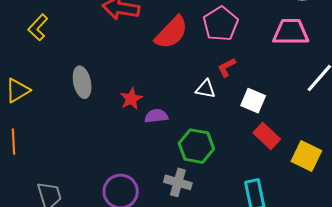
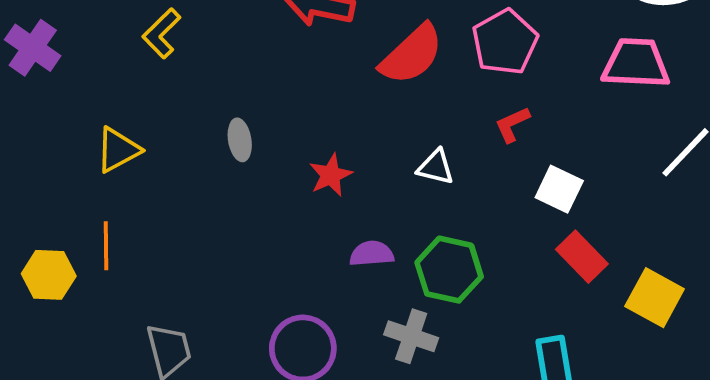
gray ellipse: (82, 82) -> (240, 140), size x0.7
white triangle: (206, 89) -> (436, 167), moved
purple semicircle: (156, 116) -> (372, 254), moved

